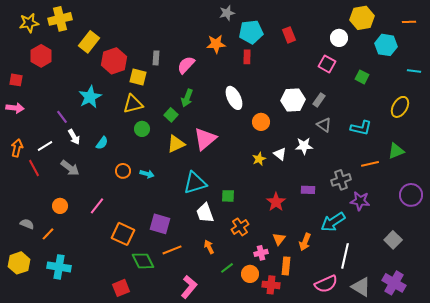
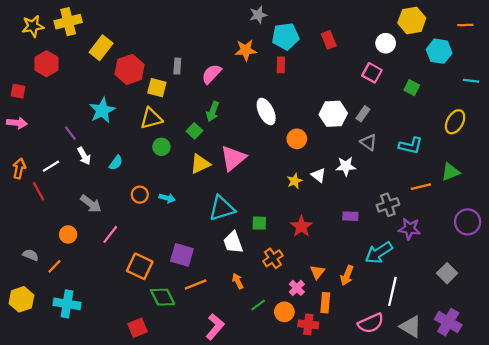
gray arrow: (70, 168) -> (91, 204), moved
red star: (276, 202) -> (301, 226), moved
pink cross: (261, 253) -> (297, 288), turned -32

